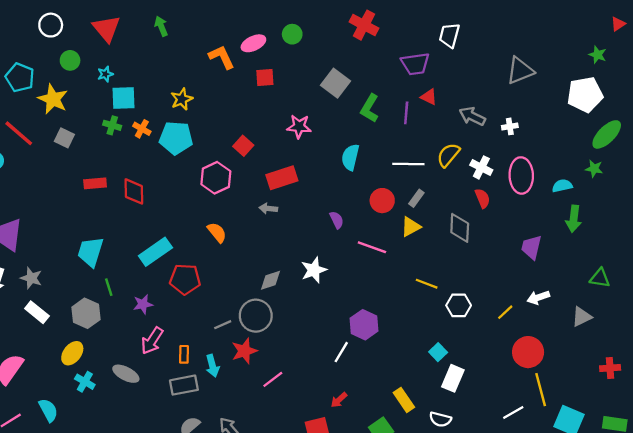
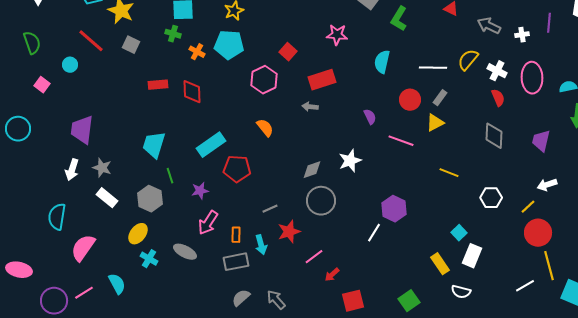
purple line: (406, 113) -> (549, 23), moved
orange cross: (142, 129) -> (197, 52), moved
gray diamond: (460, 228) -> (494, 136), moved
white hexagon: (459, 305) -> (491, 198), moved
yellow line: (505, 312) -> (528, 207), moved
gray circle: (256, 316) -> (321, 201), moved
red arrow: (339, 400) -> (332, 275), moved
yellow rectangle: (404, 400) -> (440, 264), moved

